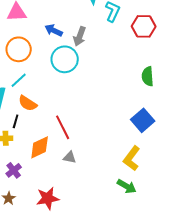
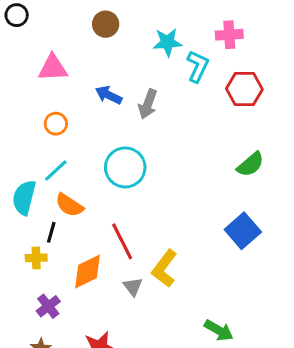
orange circle: (19, 49) -> (56, 124), size x0.6
cyan circle: (65, 59) -> (125, 167), moved
green semicircle: (148, 76) -> (250, 164), turned -126
gray triangle: (70, 157) -> (133, 287), turned 40
yellow L-shape: (132, 158) -> (164, 269), moved

